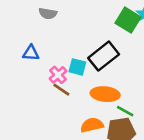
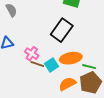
gray semicircle: (48, 13) -> (11, 10), turned -112
cyan square: (77, 67) -> (52, 65), moved, turned -32

